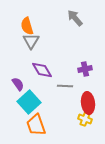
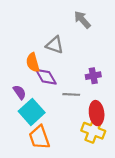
orange semicircle: (27, 26) -> (33, 63), moved
gray triangle: (31, 41) -> (55, 45), moved, turned -42
yellow cross: (85, 119) -> (93, 131), size x1.5

